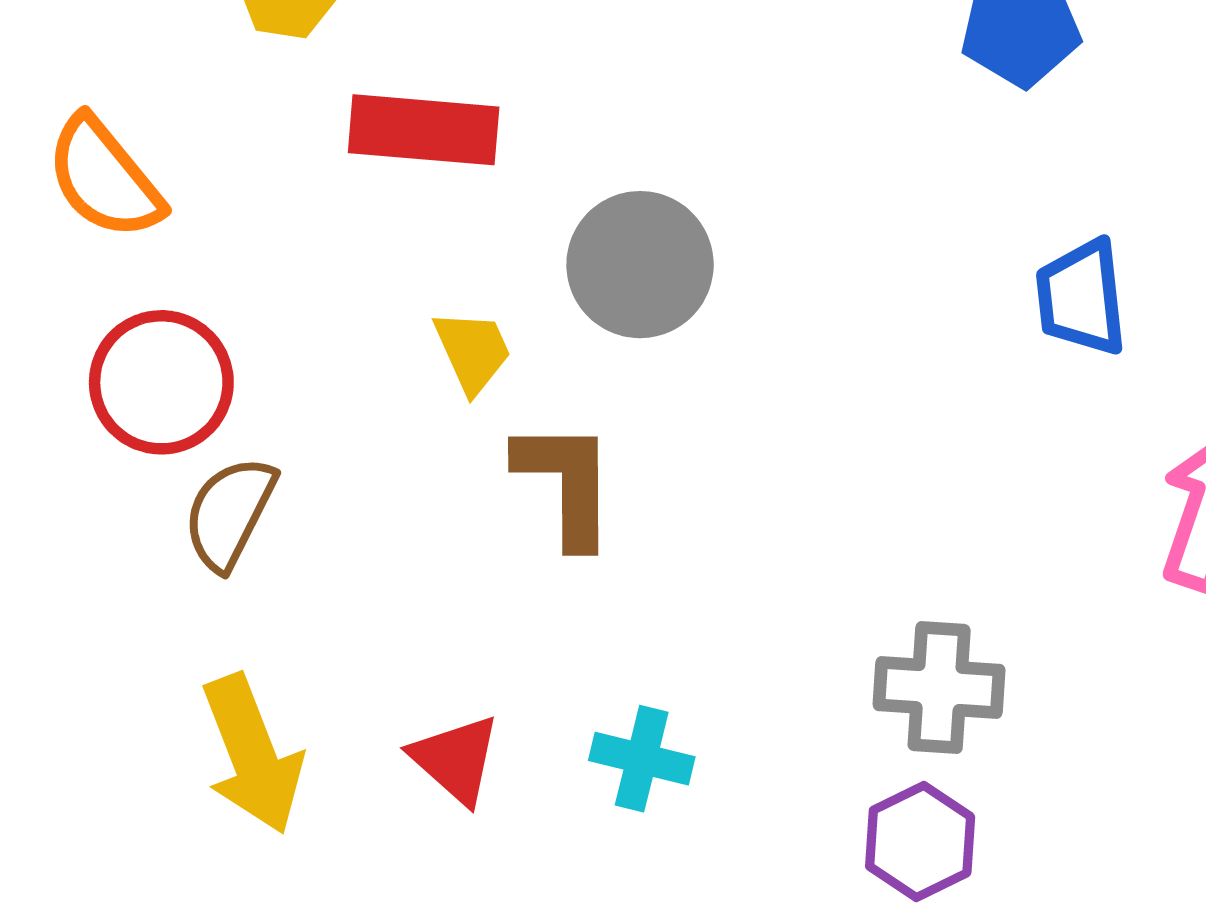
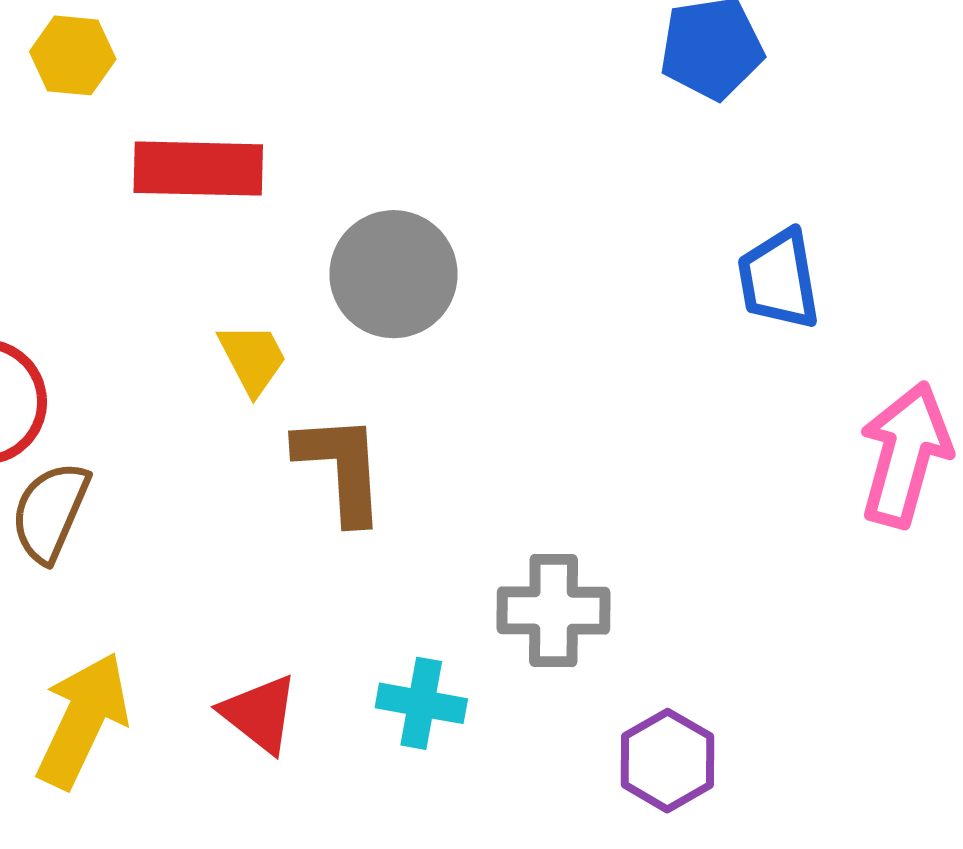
gray cross: (939, 687) -> (554, 611), moved
yellow arrow: (252, 754) -> (83, 720), turned -130

